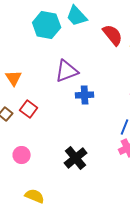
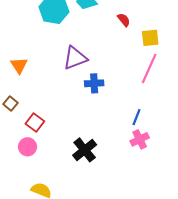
red semicircle: (113, 35) -> (124, 20), size x0.6
red square: (29, 109) -> (35, 122), moved

